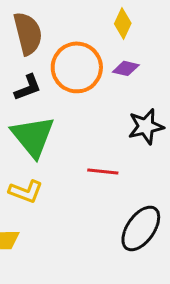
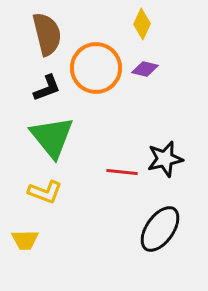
black star: (146, 126) -> (165, 159), moved

